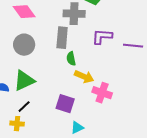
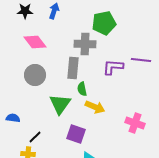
purple line: (133, 46) -> (141, 60), moved
green triangle: (24, 81) -> (60, 104), moved, turned -30
pink cross: (102, 93) -> (135, 123), moved

